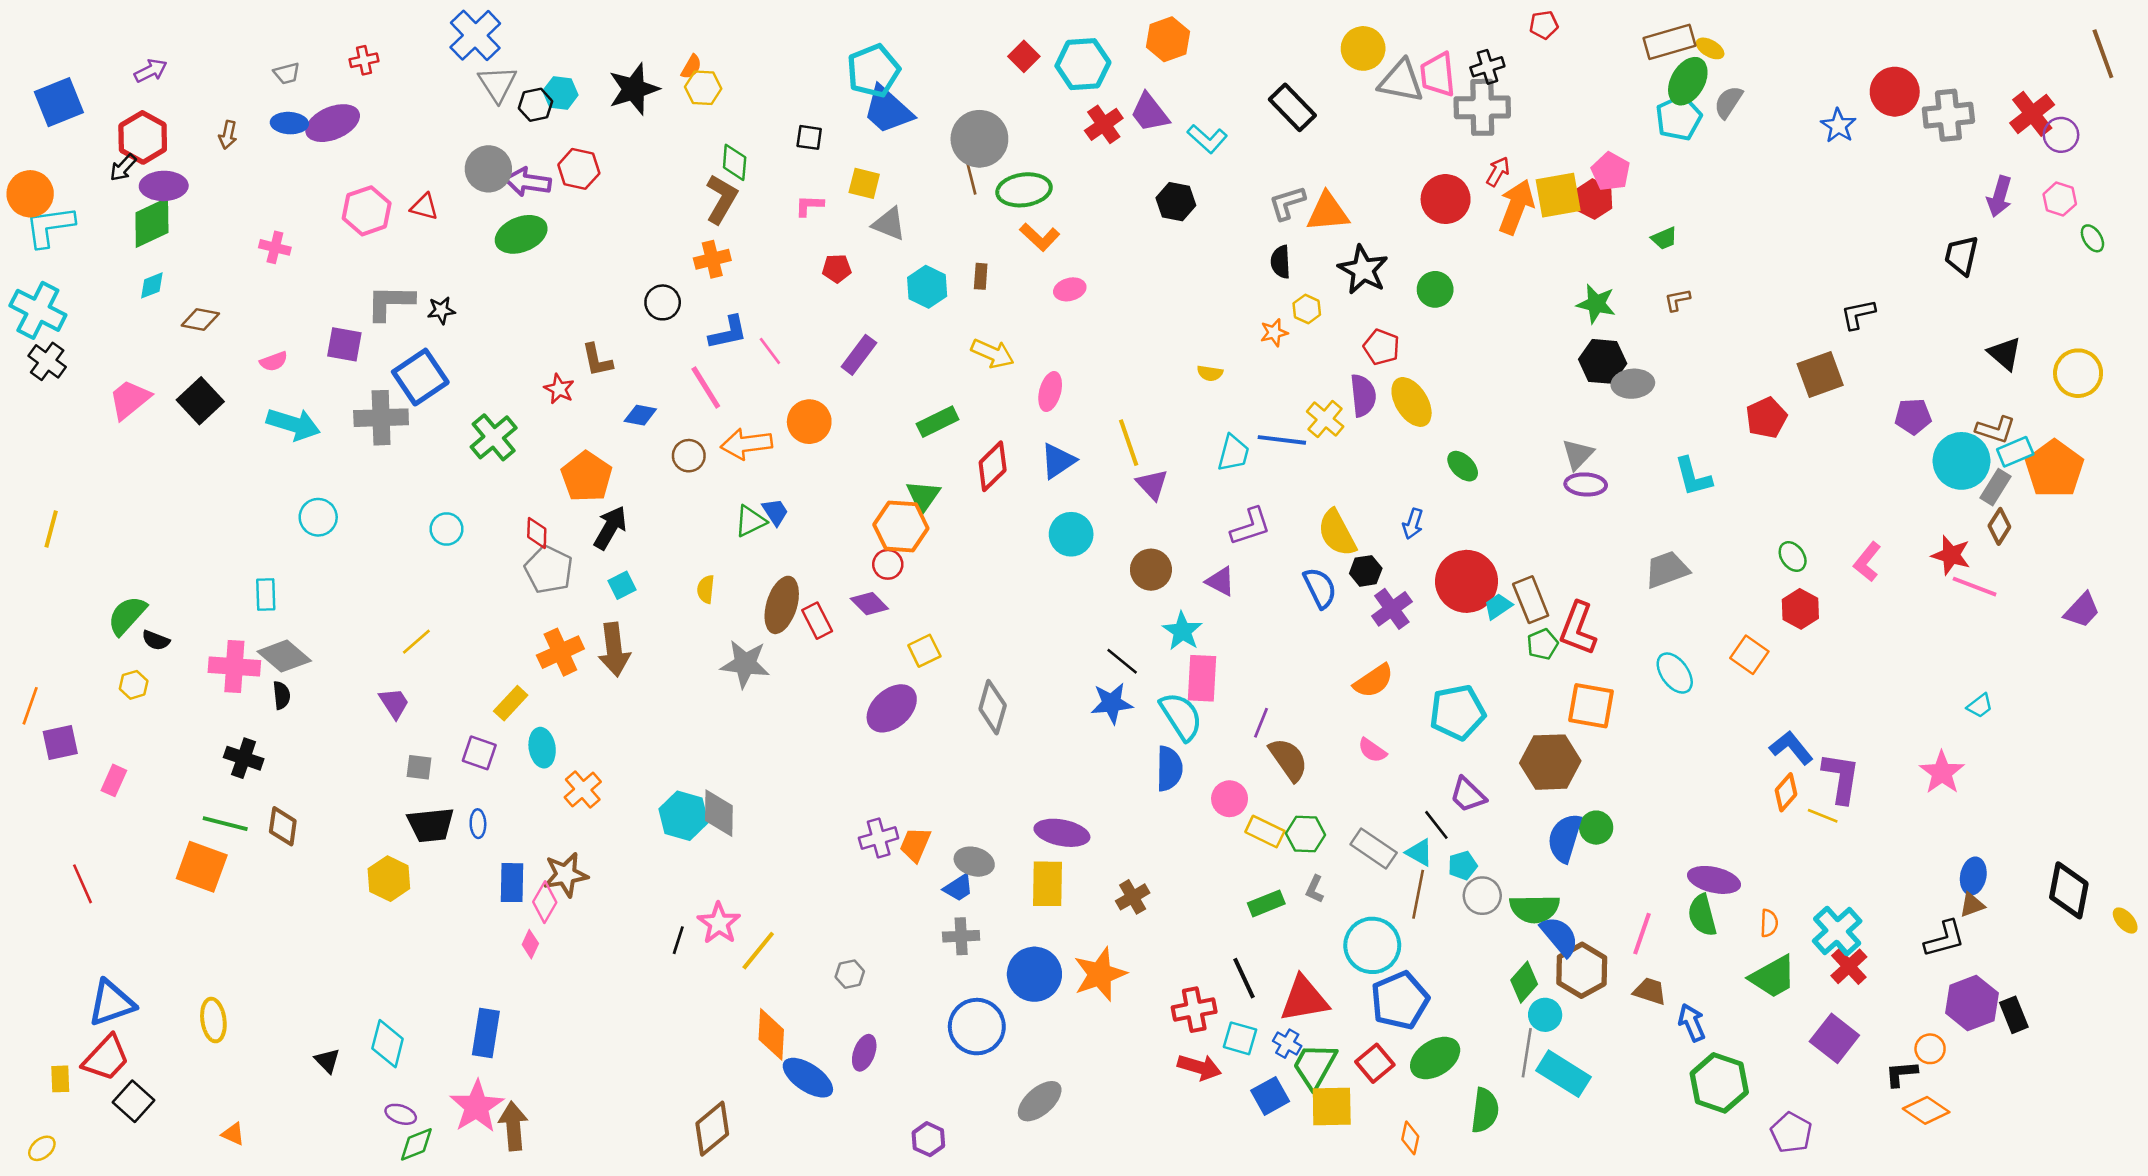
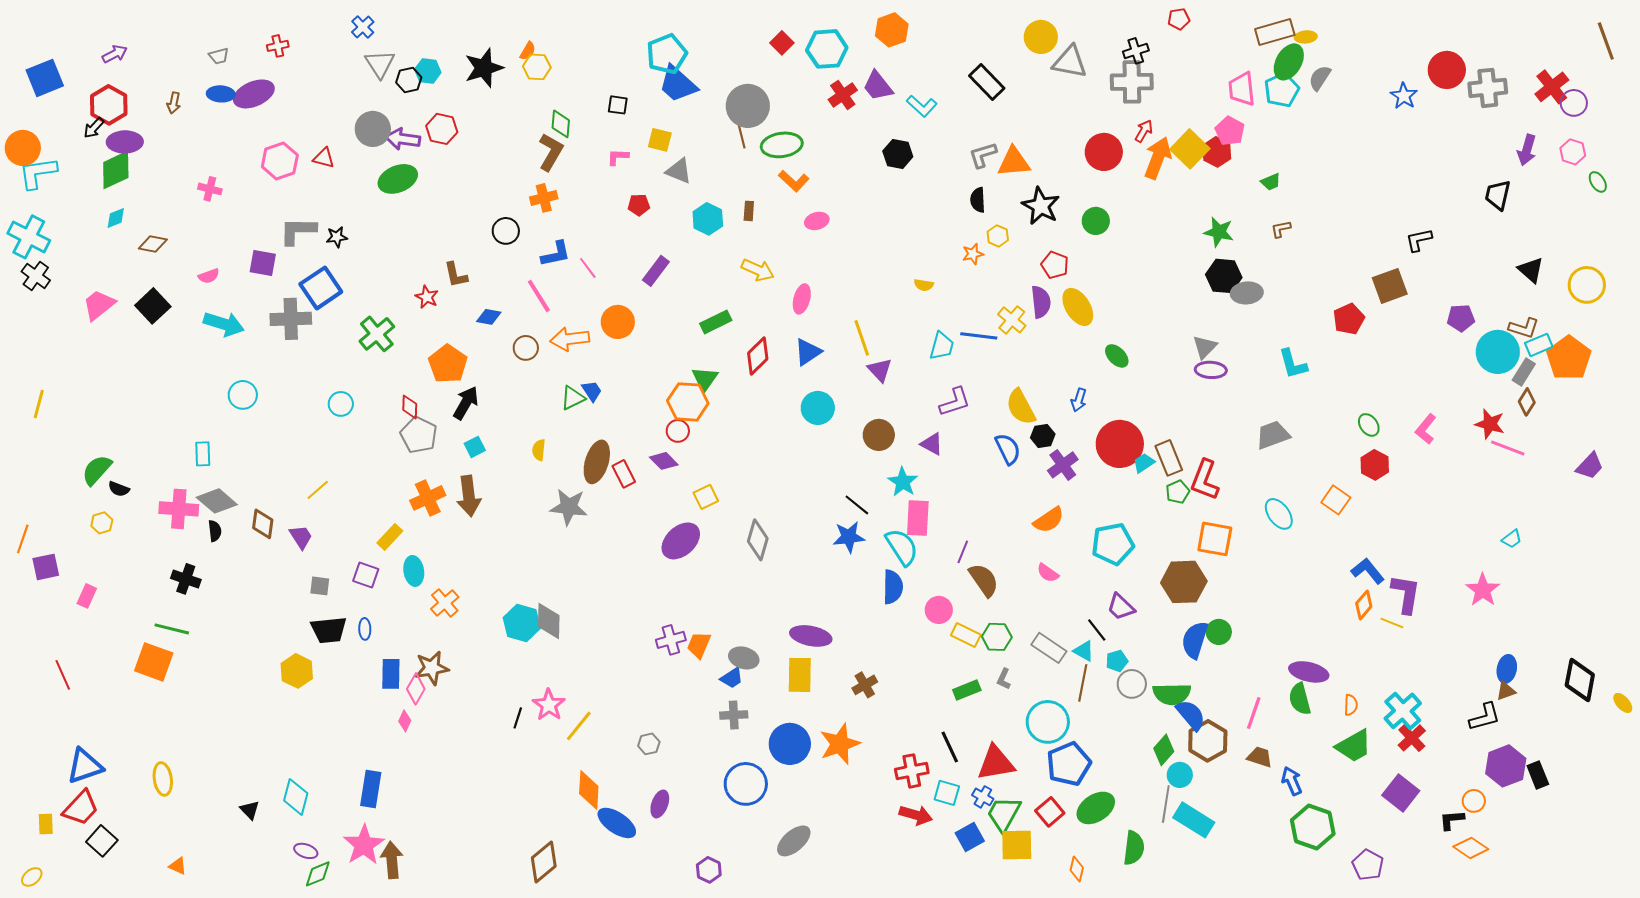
blue cross: (475, 35) -> (363, 27), size x0.6
yellow ellipse: (1710, 48) -> (1306, 37), turned -35
pink trapezoid: (1438, 75) -> (1242, 89), moved
yellow square: (1558, 195) -> (1190, 149), turned -36
brown diamond: (283, 826) -> (263, 524), moved

